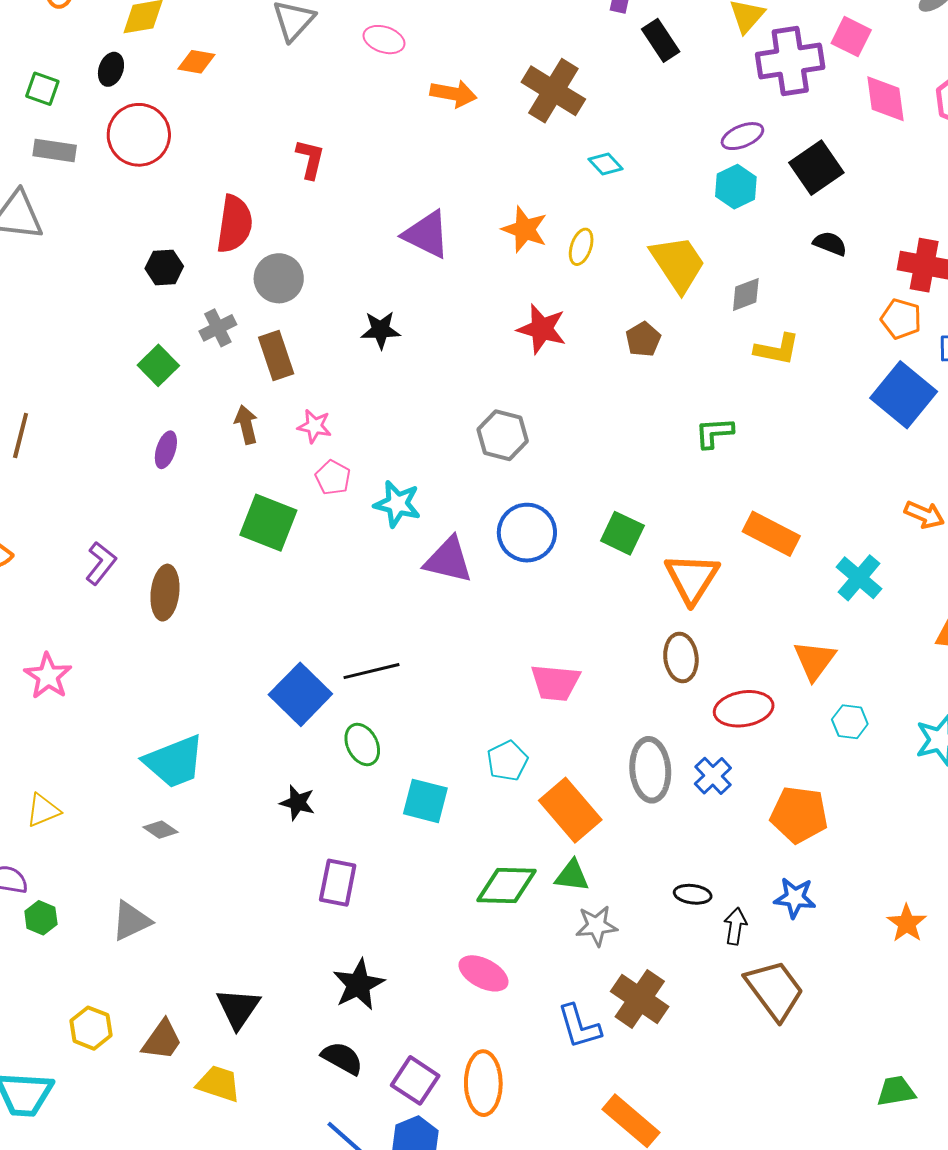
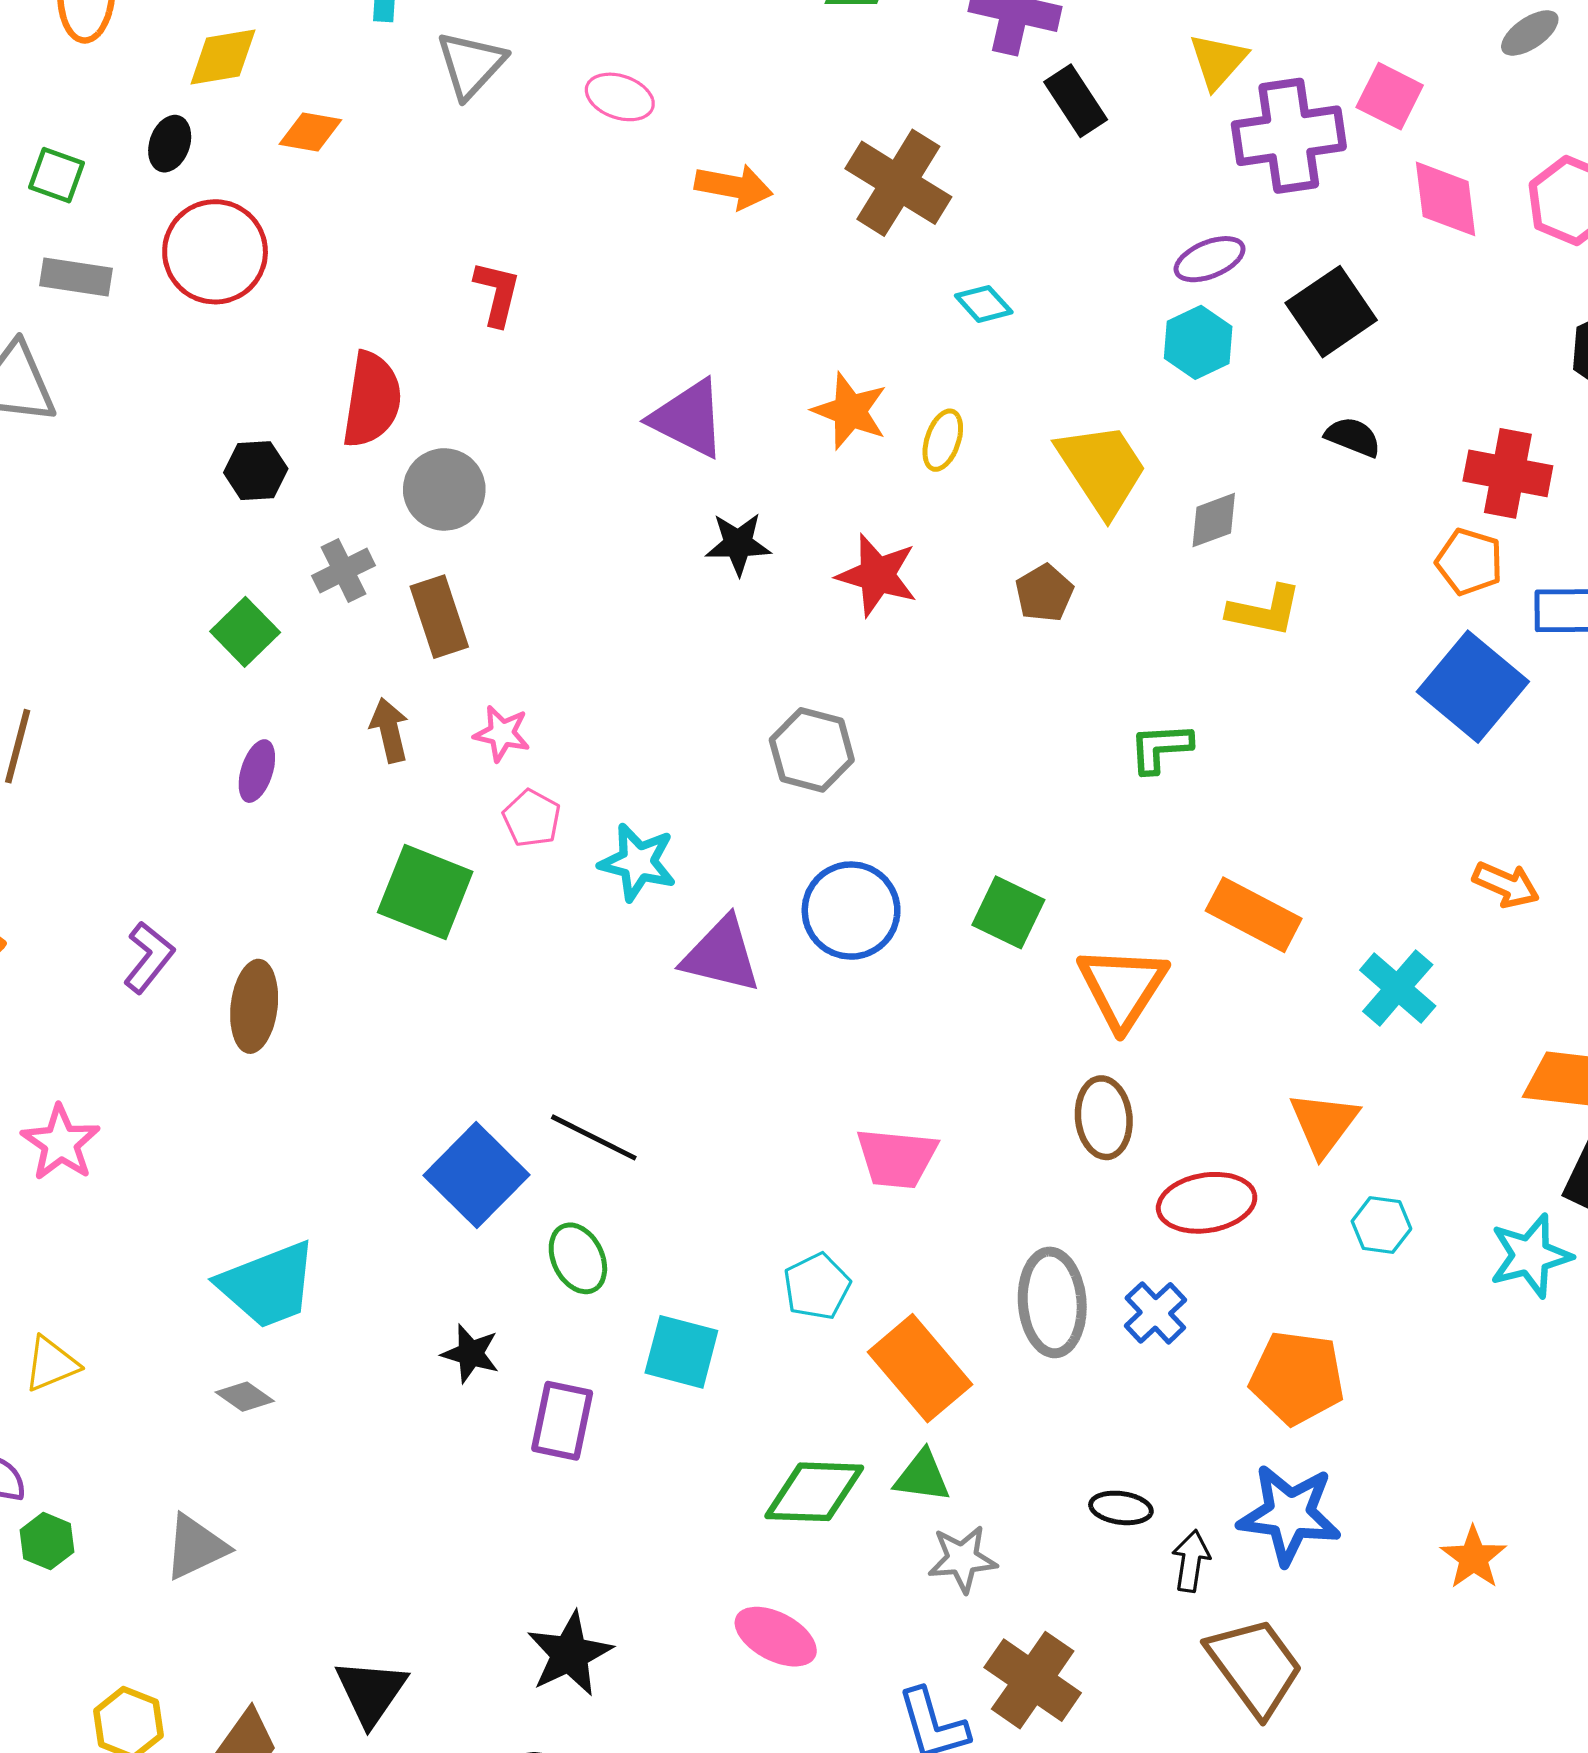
black star: (381, 330) -> (738, 544), moved
black line: (372, 671) -> (594, 1137), turned 40
purple rectangle: (338, 883) -> (562, 1421), moved
blue star: (795, 898) -> (1289, 1514), size x1.5

